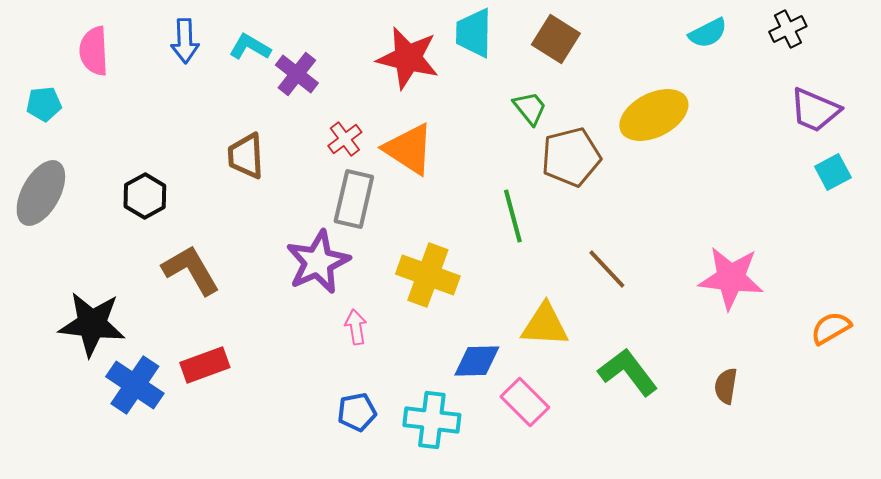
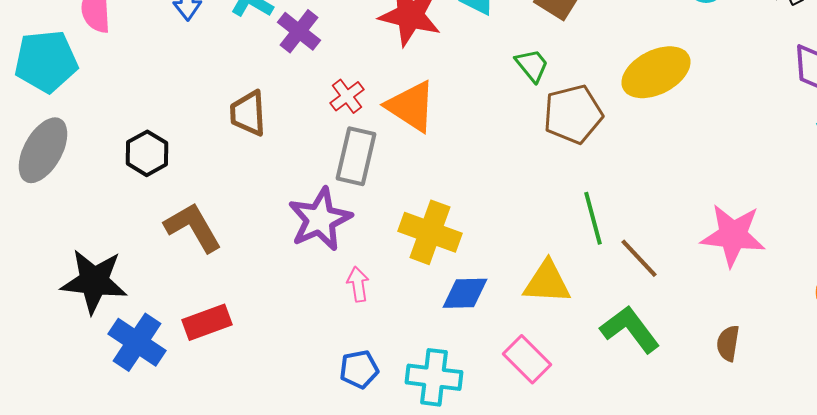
cyan pentagon: (44, 104) -> (46, 61), size x1.8
green line: (513, 216) -> (593, 218), moved
brown line: (607, 269) -> (639, 258), moved
blue diamond: (477, 361) -> (465, 293), moved

